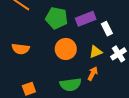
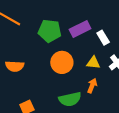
yellow triangle: (96, 52) -> (93, 63), turned 32

